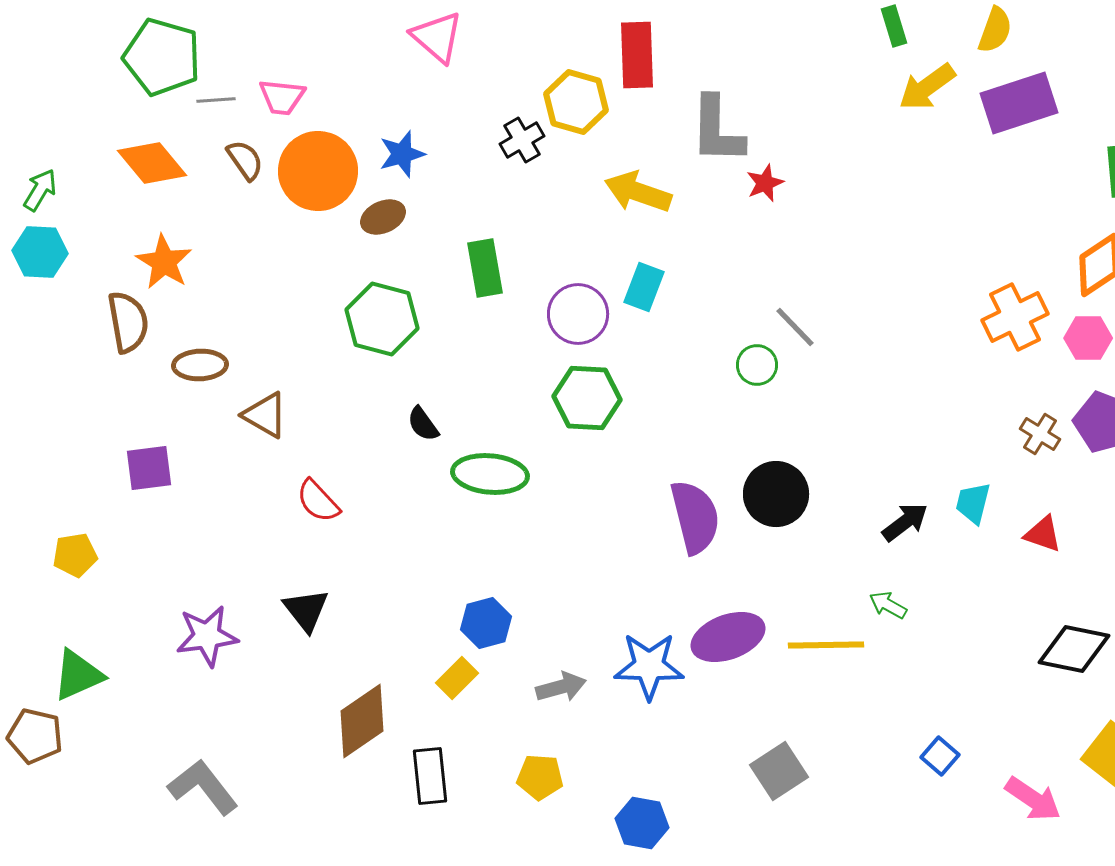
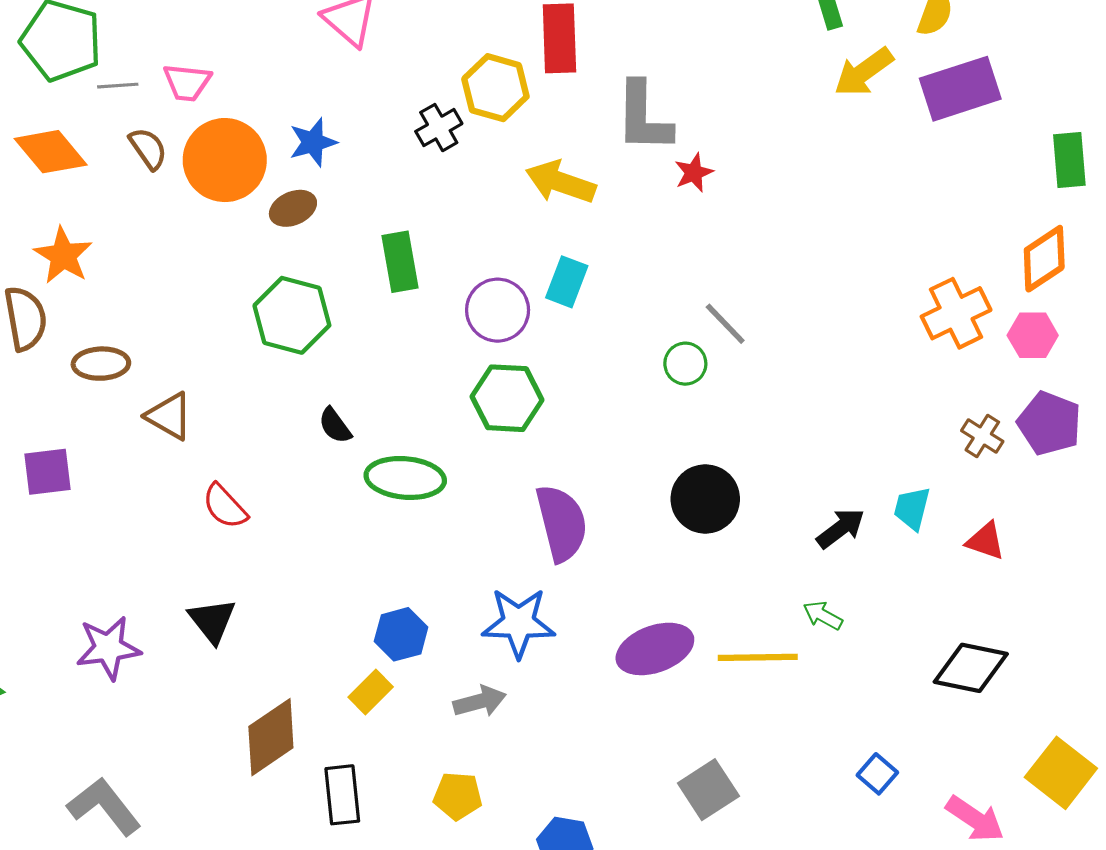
purple semicircle: (695, 517) -> (562, 523), moved
black diamond: (1074, 649) -> (971, 668), moved
blue star: (649, 666) -> (519, 623), moved

